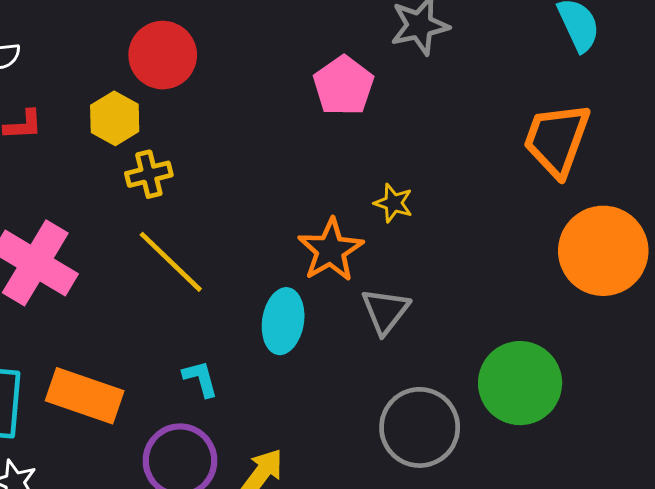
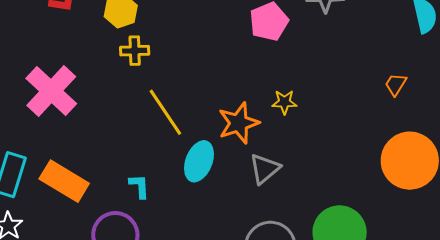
orange trapezoid: (557, 140) -> (396, 84), size x0.5
yellow star: (393, 203) -> (284, 102), turned -30
yellow line: (171, 262) -> (165, 112), moved

